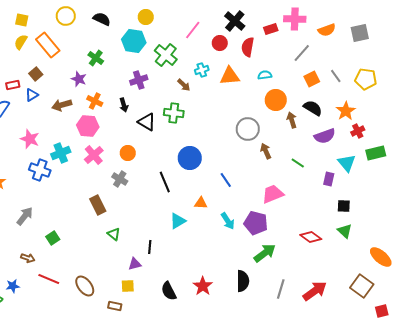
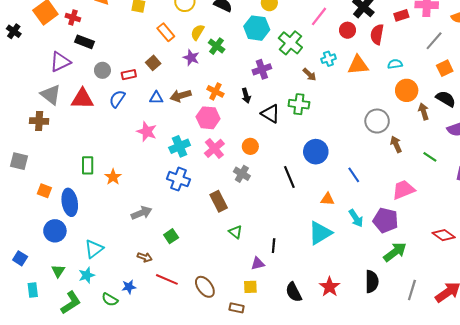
yellow semicircle: (21, 42) -> (198, 32), moved
orange rectangle: (48, 45) -> (166, 32), size x0.7
purple star: (79, 79) -> (191, 58), moved
blue triangle: (32, 95) -> (156, 98), moved, turned 32
blue cross: (40, 170) -> (178, 179), moved
gray arrow: (25, 216) -> (142, 213), turned 30
cyan triangle: (178, 221) -> (320, 233), moved, size x1.4

